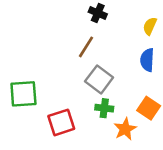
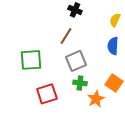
gray square: (99, 79) -> (76, 61), turned 30
green square: (23, 94) -> (31, 60), moved

